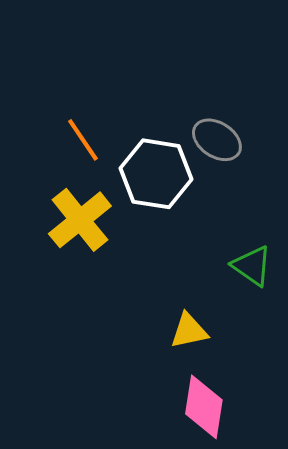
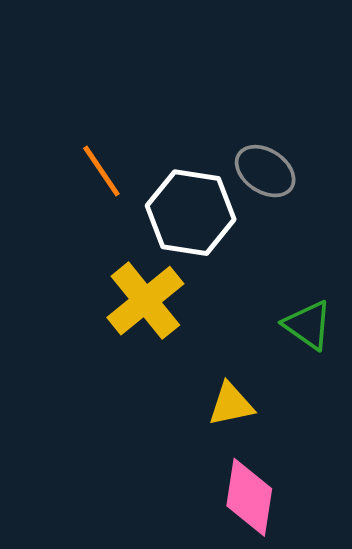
yellow cross: (80, 220) -> (145, 301), moved

